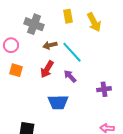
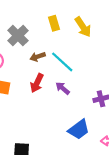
gray cross: (34, 24) -> (18, 36), turned 30
blue trapezoid: (58, 102) -> (79, 129), moved, turned -30

